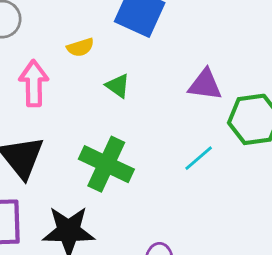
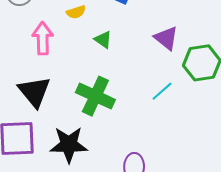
purple triangle: (205, 85) -> (166, 38), turned 32

